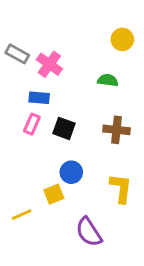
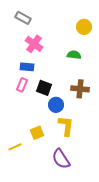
gray rectangle: (17, 54) -> (23, 18), moved
blue circle: (71, 172) -> (56, 105), moved
yellow L-shape: (121, 188) -> (66, 126), moved

